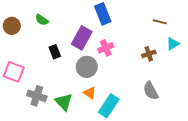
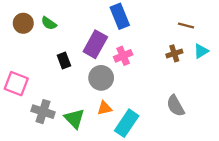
brown circle: (12, 26) -> (23, 23), moved
brown cross: (149, 54) -> (174, 53), moved
orange triangle: (90, 93) -> (105, 108), turned -48

